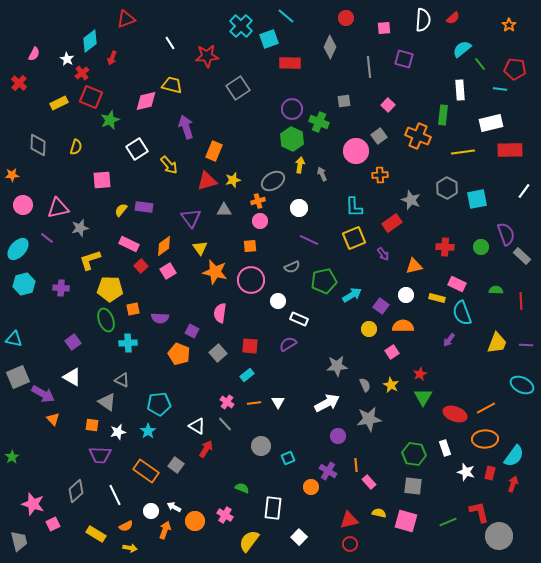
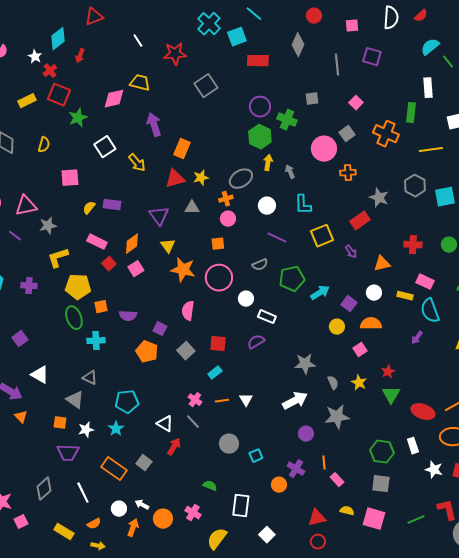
cyan L-shape: (354, 207) -> (303, 205), moved
purple square: (73, 342) -> (20, 339), moved

